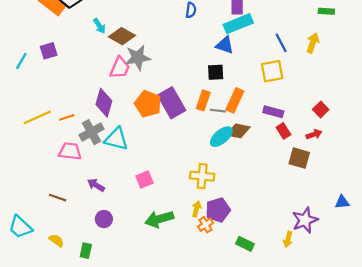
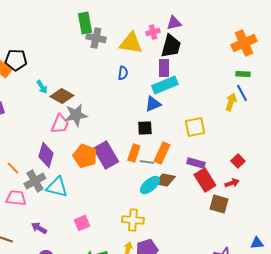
blue line: (281, 43) -> (242, 93), moved
blue triangle: (225, 45) -> (153, 104), turned -42
orange line: (67, 117) -> (13, 168), turned 64
red rectangle: (283, 131) -> (205, 180), size x1.6

